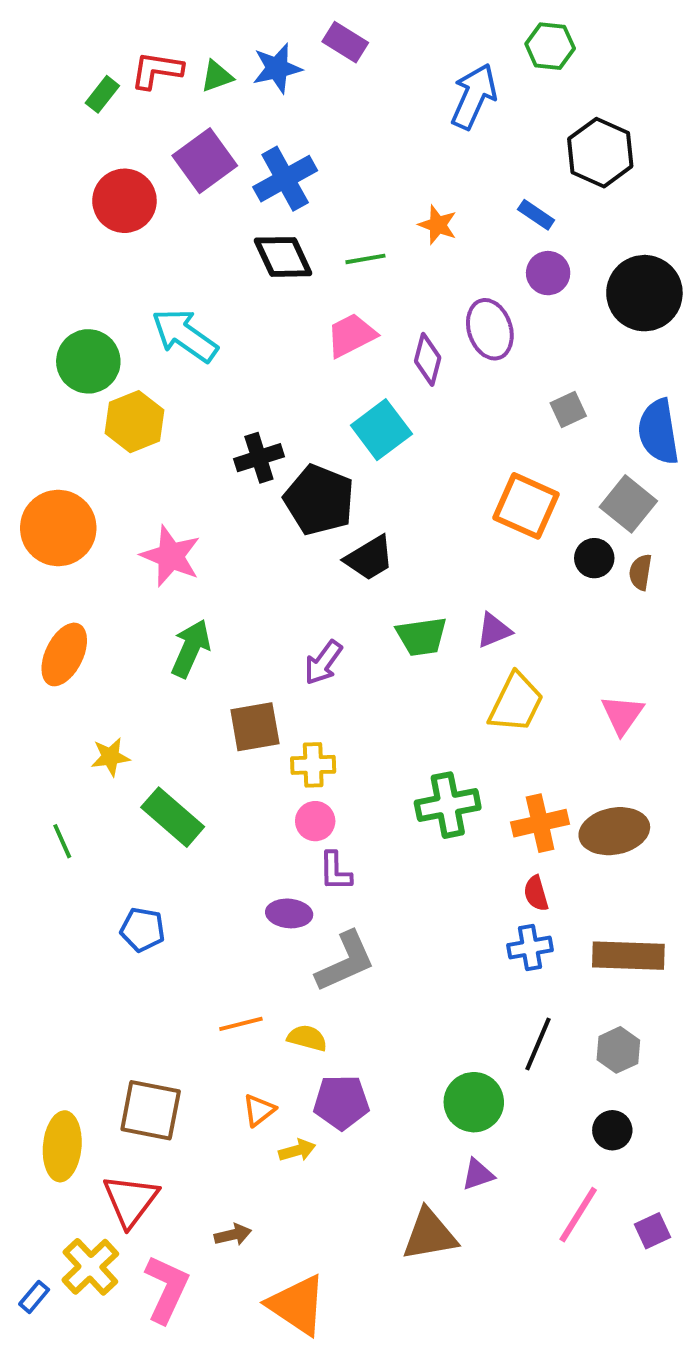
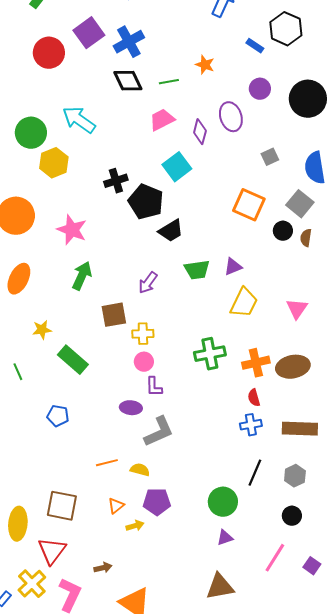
blue rectangle: (536, 215) -> (255, 46), moved
purple square: (652, 1231) -> (312, 566), turned -30
brown triangle: (430, 1235) -> (220, 587), moved

